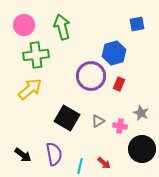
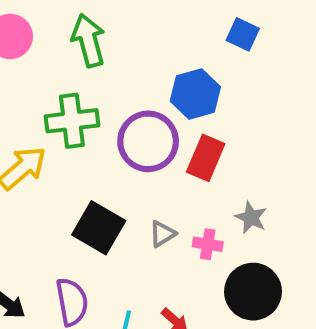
blue square: (137, 24) -> (243, 34), turned 35
green cross: (36, 55) -> (72, 121), moved
red rectangle: (119, 84) -> (206, 158), size x1.5

